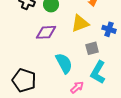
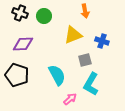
purple diamond: (46, 32) -> (23, 44), moved
black pentagon: (24, 80) -> (17, 75), moved

